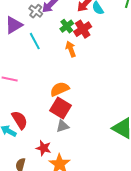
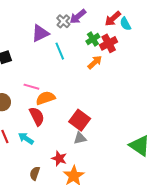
orange arrow: (71, 49) -> (95, 62), turned 63
orange semicircle: (60, 89) -> (45, 98), moved
red semicircle: (20, 120) -> (37, 116), moved

